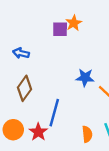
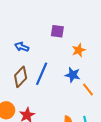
orange star: (74, 23) -> (79, 50), moved
blue line: (54, 113) -> (42, 74), moved

